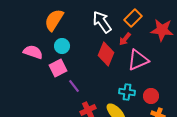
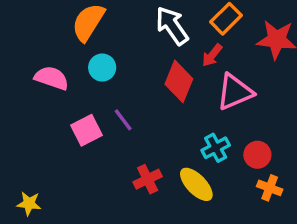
pink square: (58, 68) -> (86, 130), moved
purple line: (74, 86) -> (123, 120), moved
cyan cross: (127, 92) -> (216, 148), turned -35

